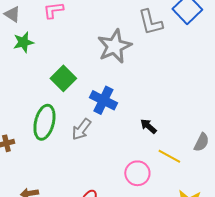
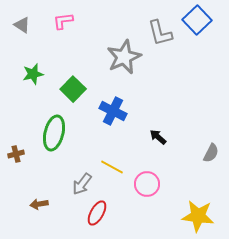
green star: (23, 42) -> (33, 74), moved
gray arrow: (81, 129) -> (82, 184), moved
yellow line: (169, 156) -> (112, 167), moved

